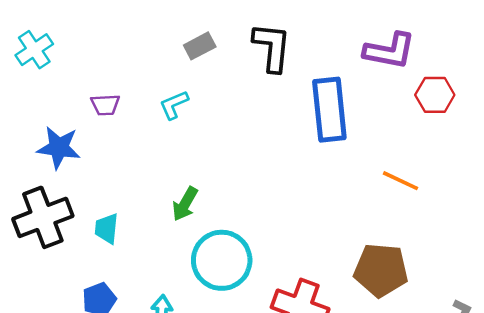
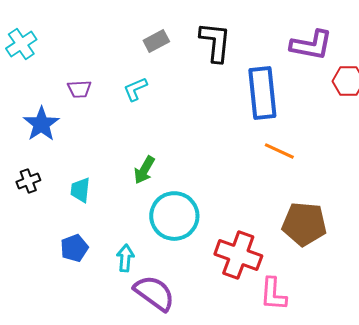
blue star: (59, 148) -> (41, 124), turned 30
orange line: (401, 181) -> (279, 151), moved
black cross: (43, 217) -> (28, 181), size x0.5

